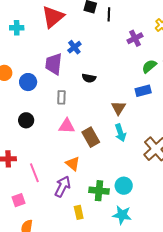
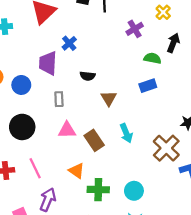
green semicircle: (149, 66) -> (152, 58), turned 56
brown triangle: (118, 108) -> (109, 98), moved
black circle: (26, 120) -> (22, 127), size x1.5
pink line: (34, 173) -> (35, 168), moved
purple arrow: (63, 187) -> (48, 200), moved
green cross: (99, 191) -> (98, 190), moved

